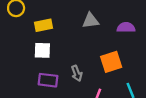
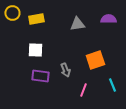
yellow rectangle: (44, 25) -> (36, 19), moved
purple semicircle: (126, 28) -> (108, 19), moved

